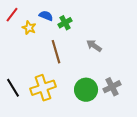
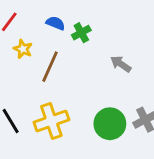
yellow star: (29, 28) -> (23, 49), moved
brown line: (56, 52) -> (50, 67), moved, turned 40

